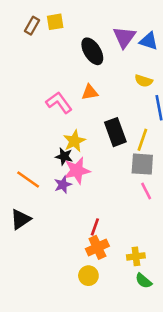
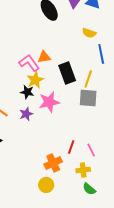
orange triangle: (90, 92) -> (44, 57), moved
pink L-shape: (59, 103) -> (29, 63), moved
pink star: (77, 171) -> (49, 102), moved
pink line: (146, 191) -> (91, 150), moved
red line: (95, 227) -> (71, 147), moved

